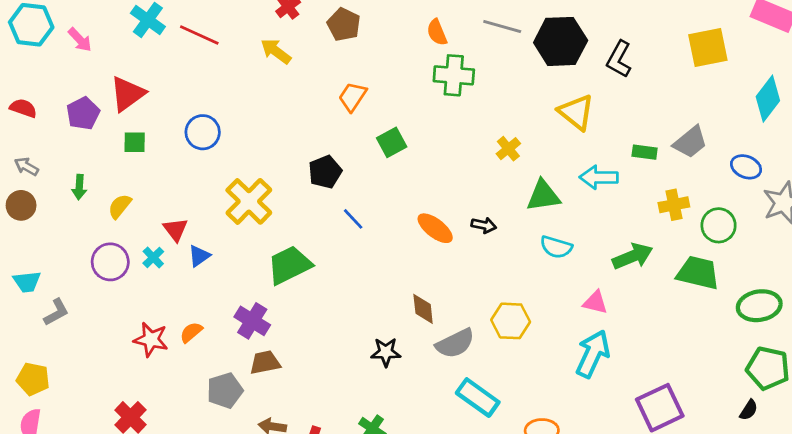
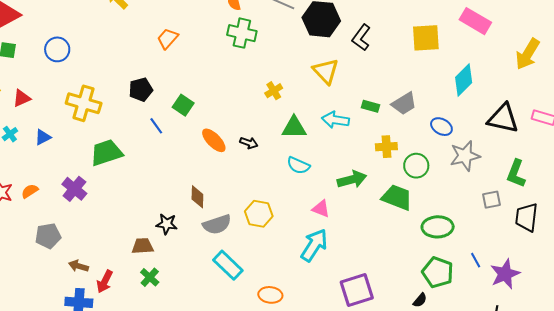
green square: (392, 142) -> (183, 105), moved, turned -35
yellow cross: (249, 201) -> (84, 103), turned -36
red triangle: (175, 230) -> (22, 98), moved, turned 36
brown trapezoid: (265, 362) -> (143, 246), moved

